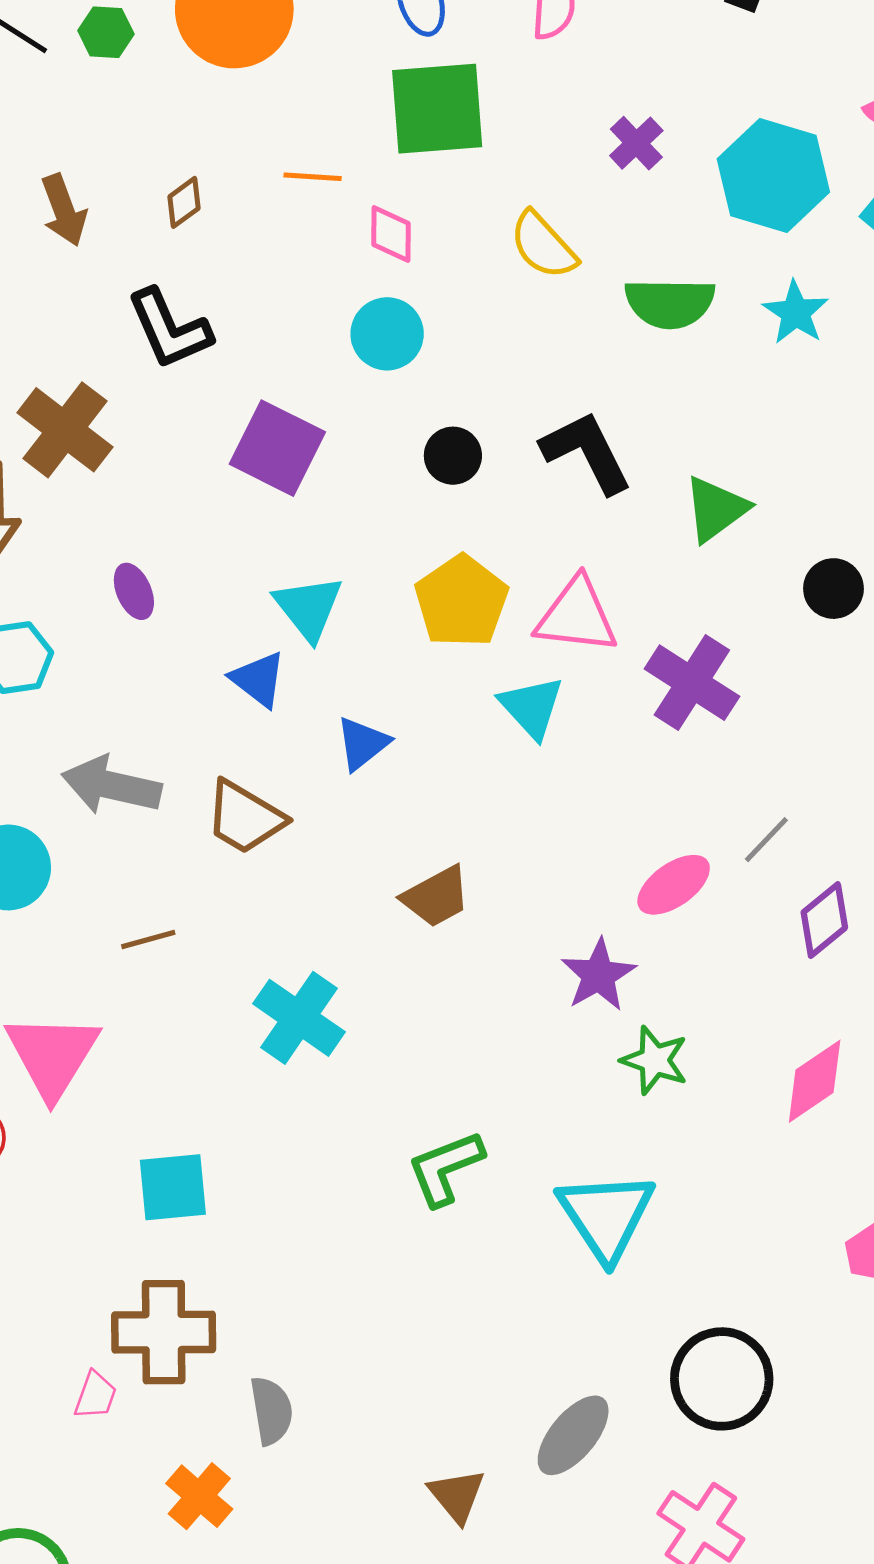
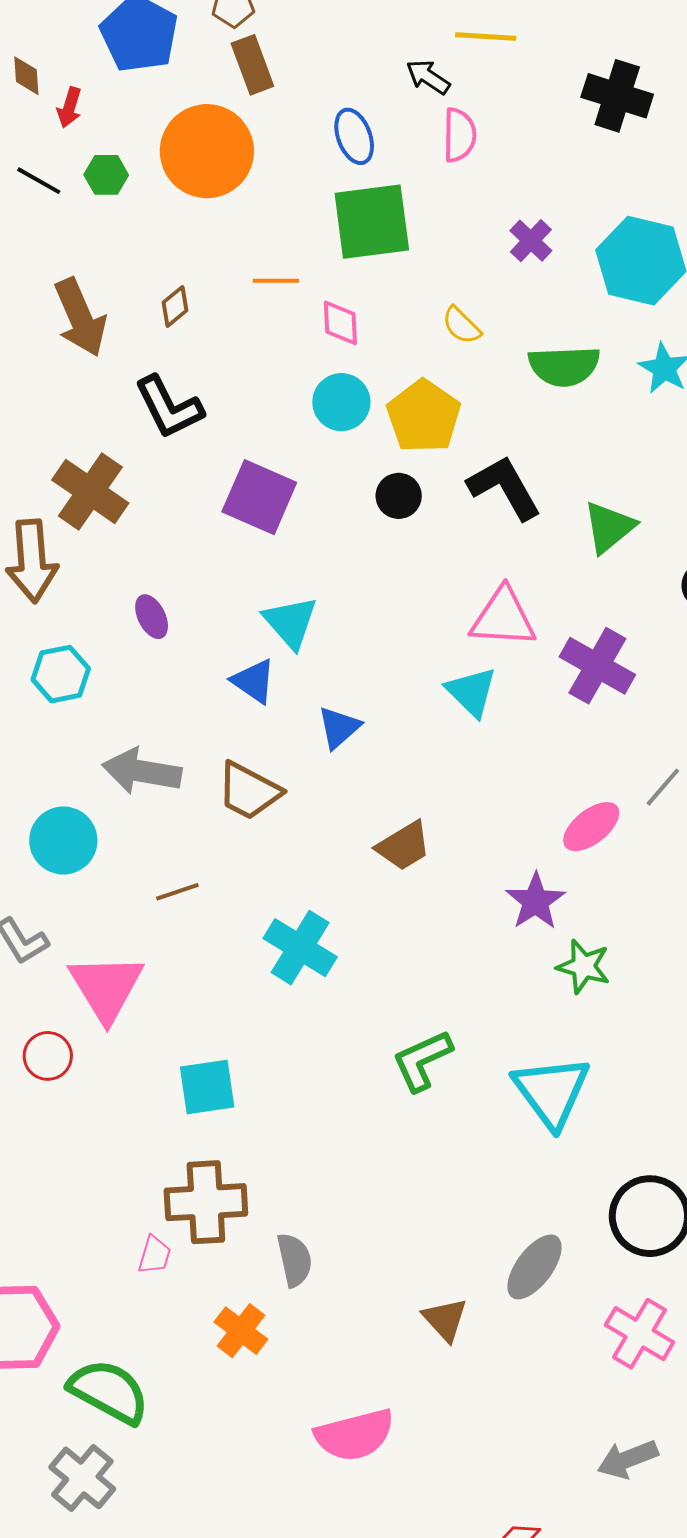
brown arrow: (64, 210) -> (80, 318), size x1.4
yellow semicircle: (543, 245) -> (461, 325), size x0.7
yellow pentagon: (461, 601) -> (424, 416), moved

